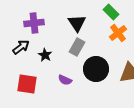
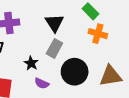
orange cross: (118, 33) -> (98, 34), turned -36
black star: (45, 55) -> (31, 63), moved

